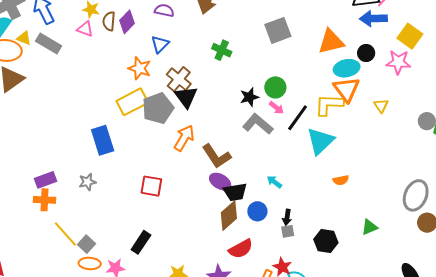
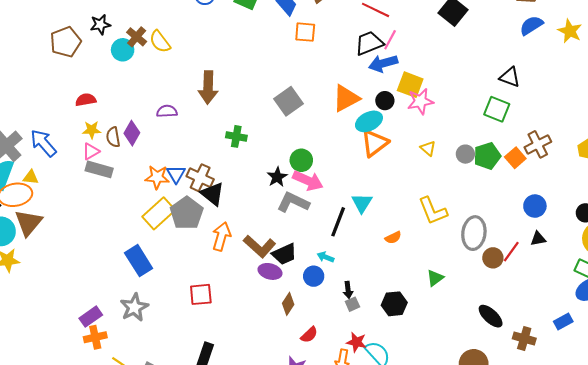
pink triangle: (85, 29) -> (91, 151), turned -36
yellow square: (410, 36) -> (410, 85), moved
gray rectangle: (49, 44) -> (99, 169), moved
blue triangle: (160, 44) -> (176, 174), moved
orange triangle: (347, 89) -> (375, 143), turned 44
yellow L-shape: (329, 105) -> (433, 211), moved, turned -100
yellow triangle: (381, 106) -> (428, 148), moved
pink arrow: (276, 108) -> (308, 181), size x1.8
black line: (298, 118) -> (338, 222), moved
cyan triangle: (320, 141) -> (362, 203), size x0.7
gray star: (87, 182) -> (134, 307), size x1.5
black trapezoid: (235, 192) -> (284, 254), moved
blue circle: (257, 211) -> (314, 276), moved
brown diamond: (229, 216) -> (288, 304), size x0.7
red semicircle: (241, 249) -> (309, 335), size x0.7

